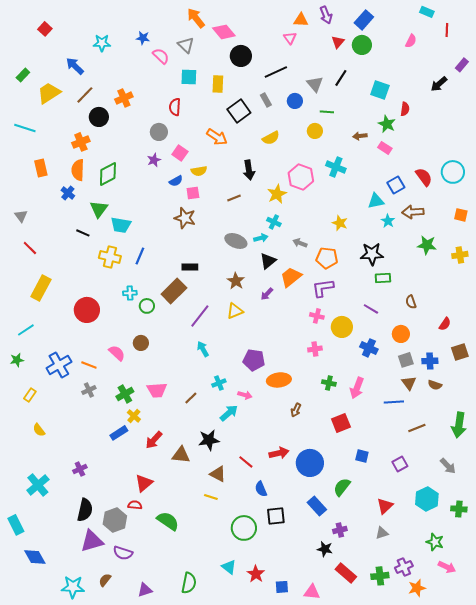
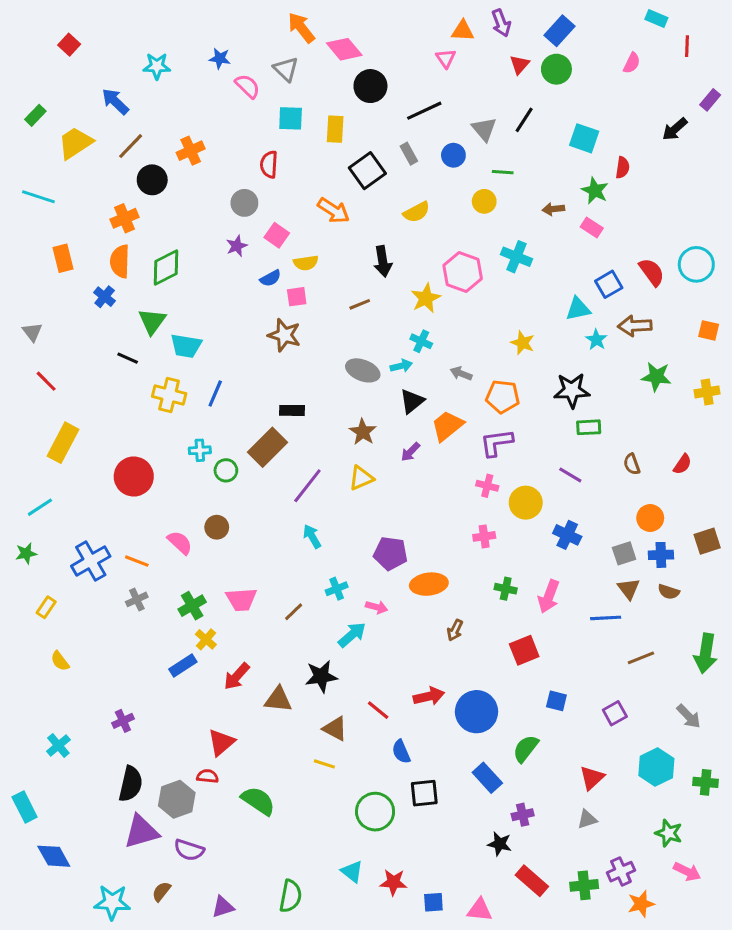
red semicircle: (445, 324) -> (682, 464), moved
orange circle: (401, 334) -> (650, 518), moved
cyan cross: (38, 485) -> (58, 745), size x0.7
red star: (256, 574) -> (393, 882), turned -30

